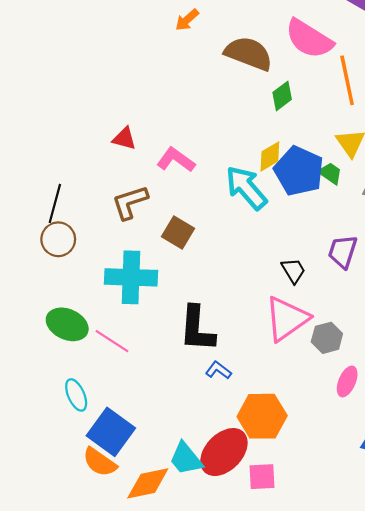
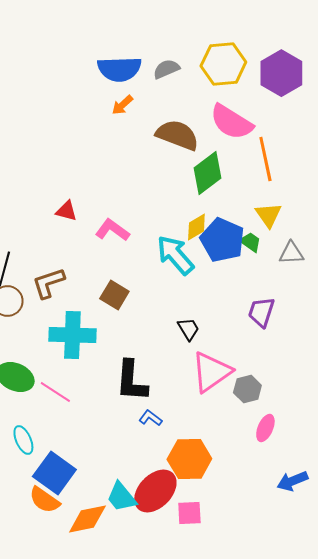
green diamond: (282, 96) -> (207, 173), size x1.6
brown L-shape: (130, 202) -> (48, 283), moved
black trapezoid: (293, 271) -> (188, 329), moved

